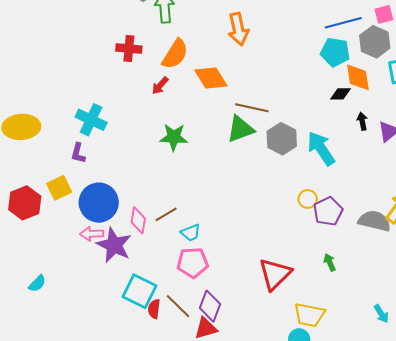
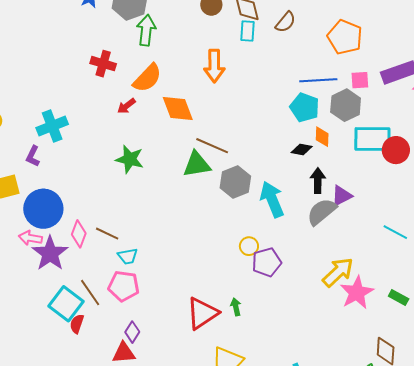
orange diamond: (358, 77) -> (322, 137), size x0.7
cyan cross: (91, 120) -> (52, 126), turned 32
black arrow: (362, 121) -> (318, 181), size x1.4
brown line: (166, 214) -> (107, 234), turned 45
gray semicircle: (374, 221) -> (322, 212), moved, turned -64
green arrow: (330, 262) -> (236, 307), moved
brown line: (178, 306) -> (90, 293), moved
purple diamond: (210, 306) -> (132, 332), size x0.7

